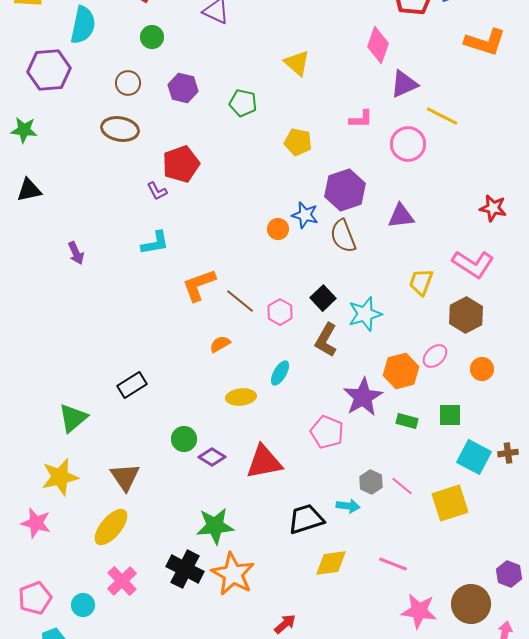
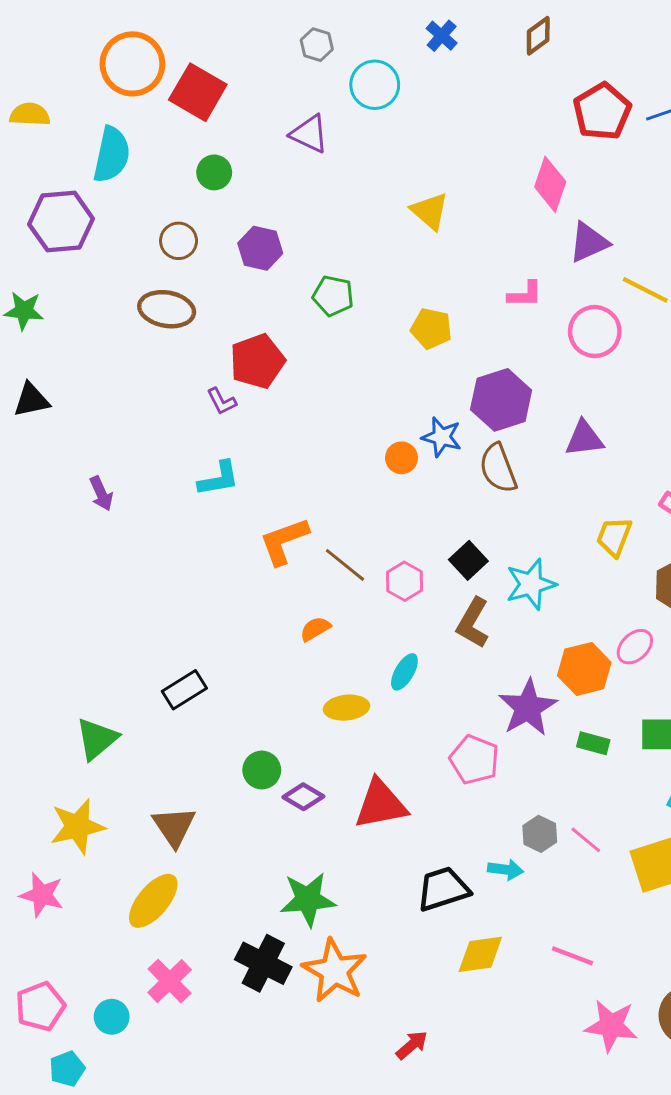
green pentagon: (243, 103) -> (333, 296), moved

